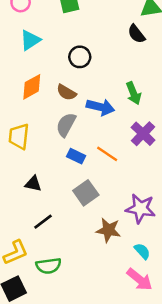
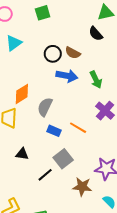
orange diamond: (32, 87) -> (22, 94), moved
brown semicircle: (66, 92) -> (73, 53), moved
blue arrow: (100, 107) -> (67, 76), moved
black line: (43, 222) -> (45, 175), moved

